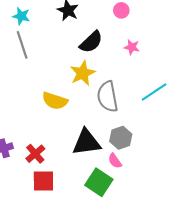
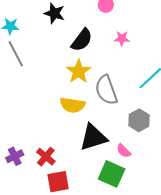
yellow semicircle: (55, 101) -> (72, 105), moved
gray hexagon: (121, 138) -> (139, 120), moved

